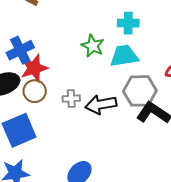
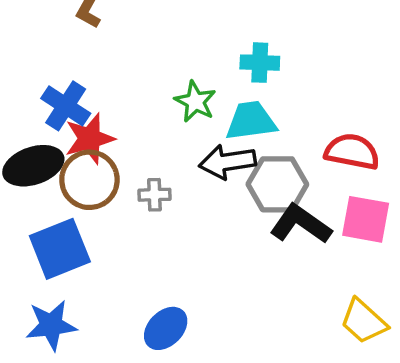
blue cross: (20, 50) -> (66, 106), turned -32
brown circle: (35, 91) -> (89, 180), size x1.4
black arrow: (101, 104) -> (227, 162), moved

